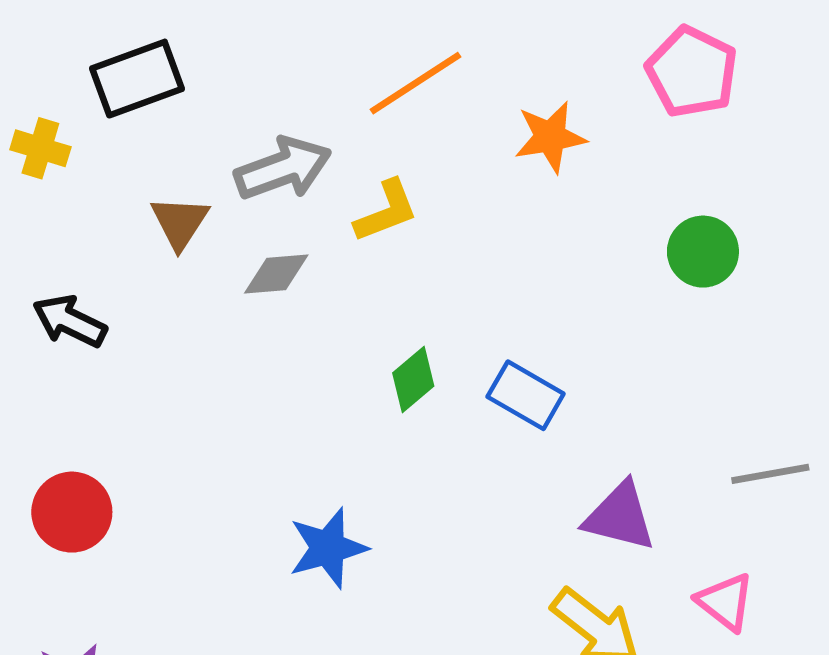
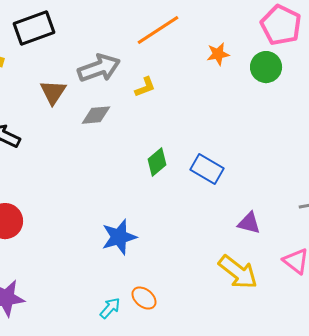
orange star: (550, 137) -> (218, 54), size x0.7
yellow L-shape: (386, 211) -> (145, 87), size x0.7
green circle: (703, 252) -> (266, 67), moved
purple triangle: (620, 517) -> (249, 223), size x0.7

